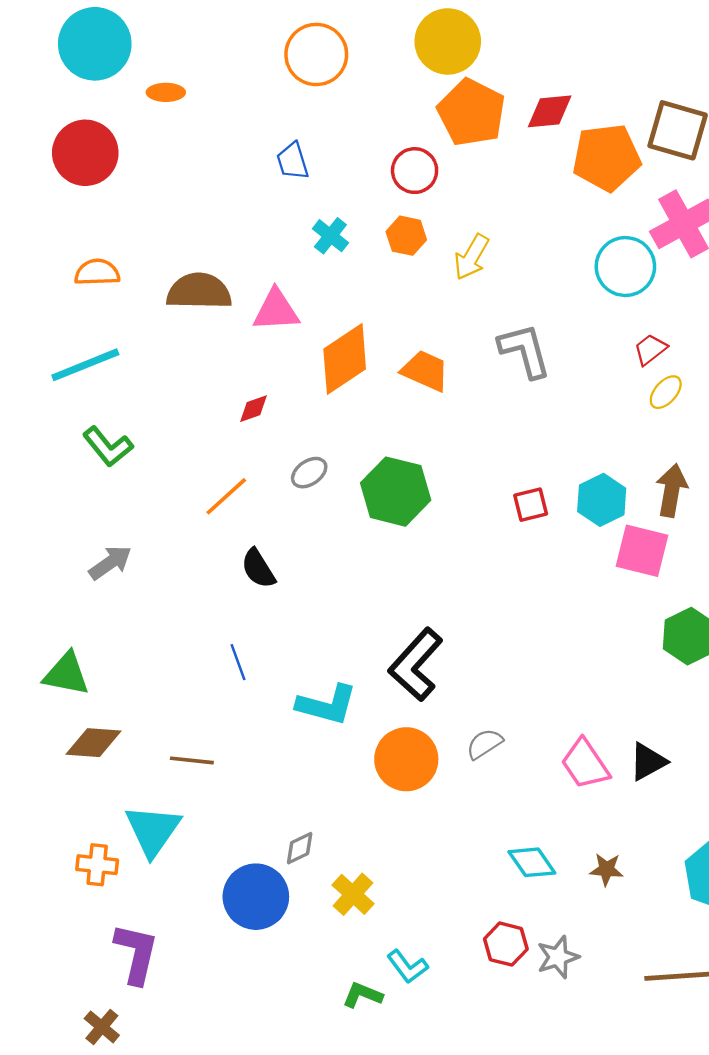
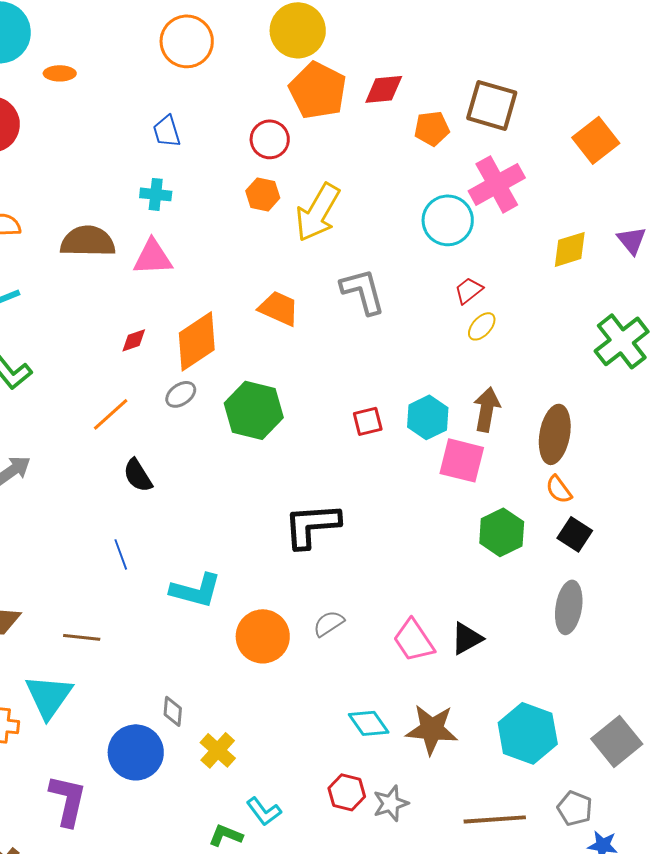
orange pentagon: (606, 158) -> (432, 128), size x0.6
cyan cross: (330, 236) -> (156, 194), moved, turned -32
yellow arrow: (471, 257) -> (318, 212), size x1.5
orange diamond: (345, 359) -> (197, 341), moved
black L-shape: (416, 664) -> (312, 525), moved, turned 44
gray diamond: (300, 848) -> (173, 711), turned -60
brown star: (606, 869) -> (432, 729), size x1.8
purple L-shape: (136, 954) -> (68, 800), moved

